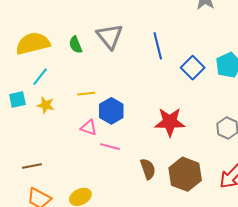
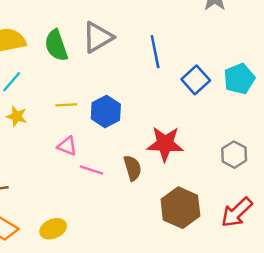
gray triangle: (110, 36) -> (98, 37), turned 36
green semicircle: (76, 45) -> (56, 45), size x1.5
blue hexagon: (111, 111) -> (106, 111), moved
brown semicircle: (148, 169) -> (133, 168), moved

